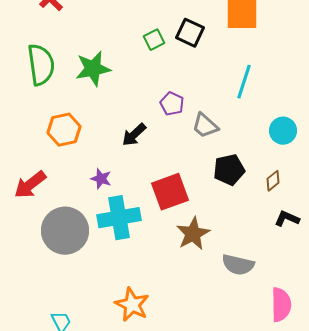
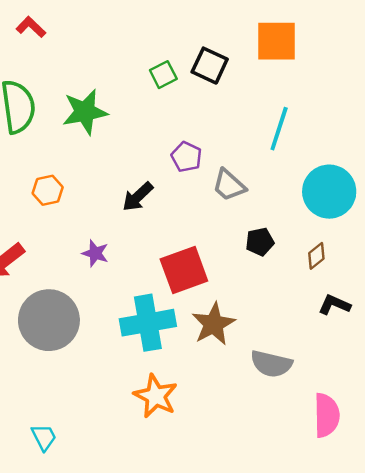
orange hexagon: (64, 130) -> (48, 190), size x0.7
cyan circle: (283, 131) -> (329, 192), size x1.5
black pentagon: (229, 170) -> (260, 242), size x0.7
cyan cross: (119, 218) -> (148, 323), moved
orange star: (132, 305) -> (156, 396), moved

